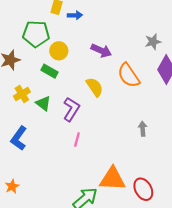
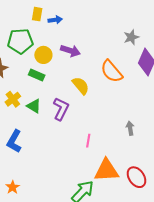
purple arrow: (101, 51) -> (70, 51), moved
gray arrow: (143, 129) -> (130, 128), moved
pink line: (77, 139) -> (88, 141), moved

